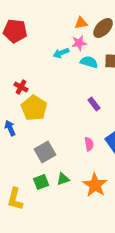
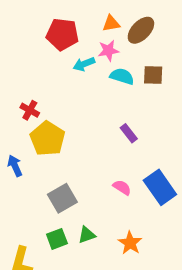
red pentagon: (15, 31) -> (62, 34), moved
pink semicircle: (89, 144) -> (122, 187), turned -48
orange star: (95, 185) -> (130, 243), size x0.7

